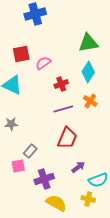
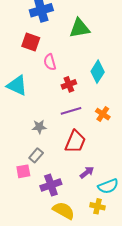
green triangle: (88, 43) -> (79, 28), moved
red square: (21, 54) -> (31, 42), moved, turned 30
pink semicircle: (43, 63) -> (50, 62), turned -70
orange cross: (90, 101) -> (103, 114), moved
gray star: (11, 124) -> (39, 127), moved

